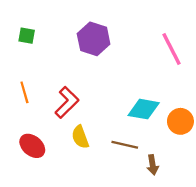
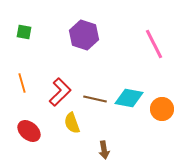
brown line: (125, 145) -> (95, 99), moved
brown arrow: (153, 165) -> (104, 150), moved

